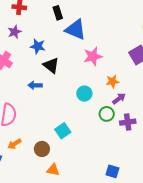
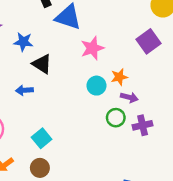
cyan circle: (84, 94) -> (96, 86), moved
purple arrow: (119, 99) -> (129, 97), turned 56
cyan square: (63, 131) -> (42, 138), moved

